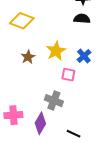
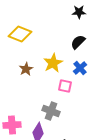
black semicircle: (82, 19) -> (78, 42), moved, turned -49

